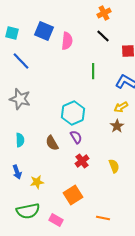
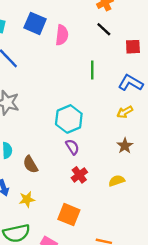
brown star: (117, 126) -> (125, 146), moved
brown semicircle: (52, 143) -> (30, 164), moved
yellow semicircle: (114, 166) -> (117, 181), turned -88
orange square: (73, 195) -> (69, 215), turned -36

